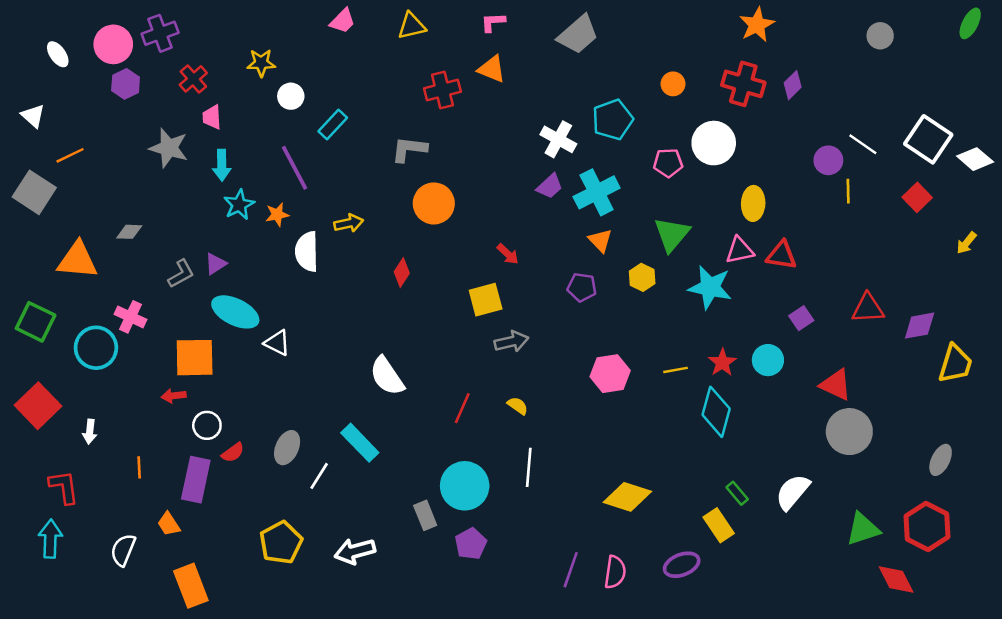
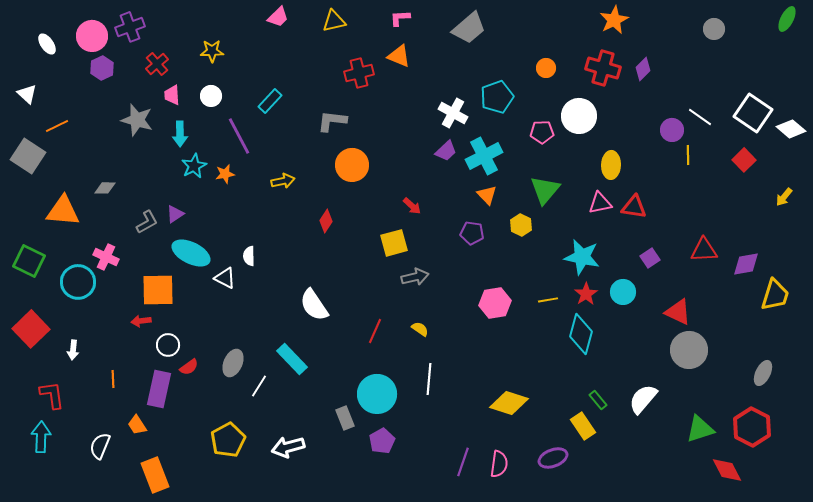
white circle: (291, 96) -> (211, 96), moved
white semicircle: (307, 252) -> (249, 256), moved, size x0.6
cyan star: (710, 287) -> (582, 257), moved

